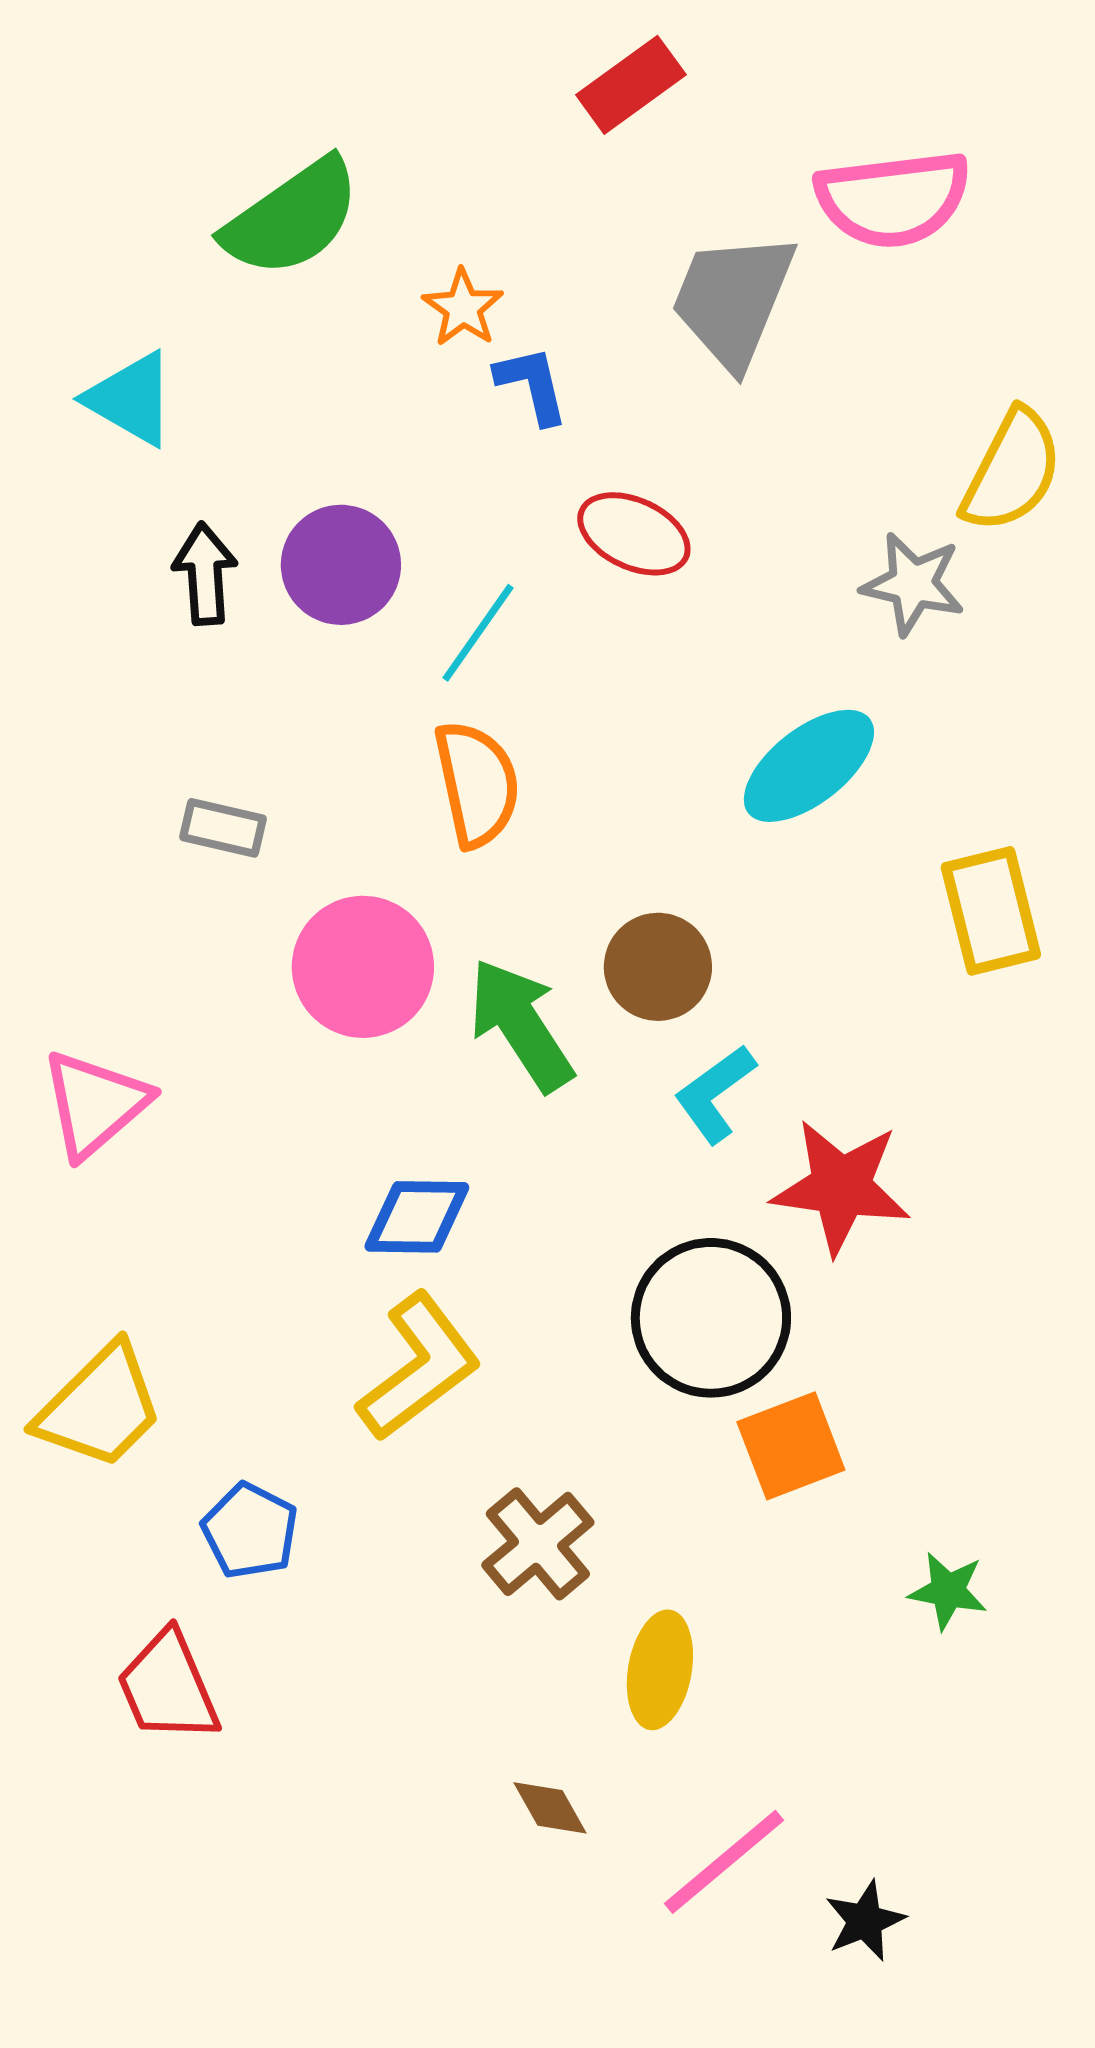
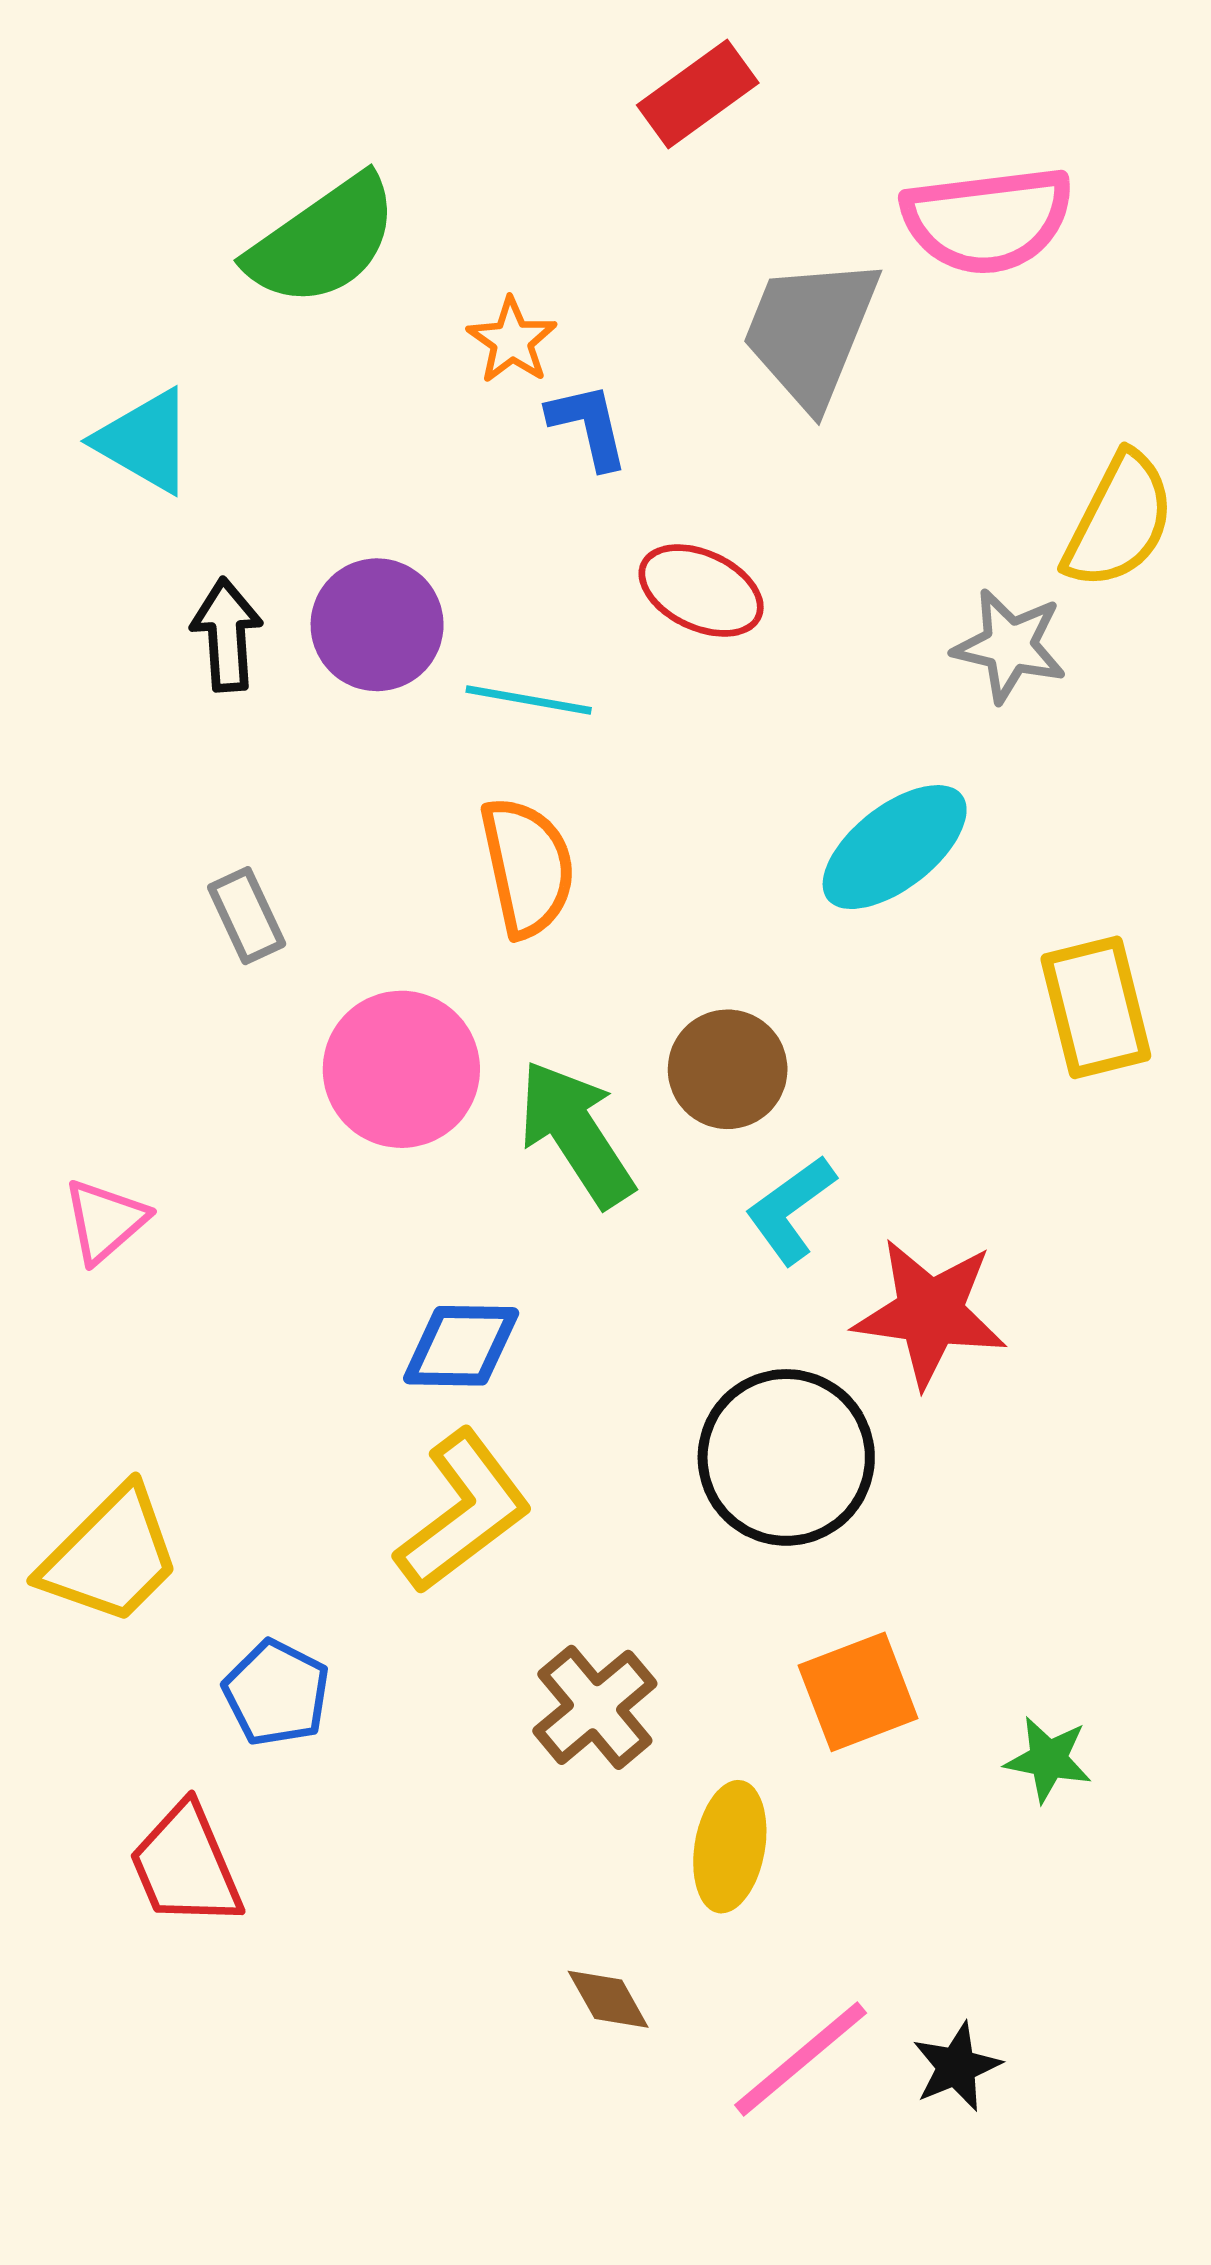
cyan line: (478, 633) -> (529, 700), turned 65
gray rectangle: (223, 828) -> (247, 916), turned 52
pink triangle: (95, 1104) -> (105, 1221), size x0.7
orange square: (791, 1446) -> (858, 1692), moved
black star: (865, 1921) -> (957, 2067), moved

